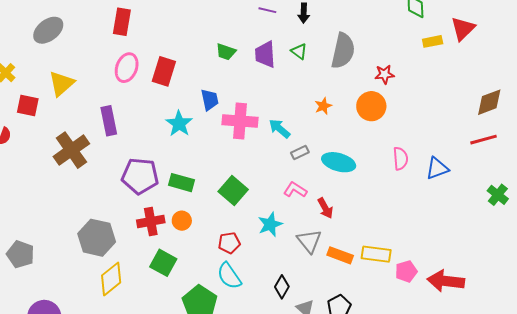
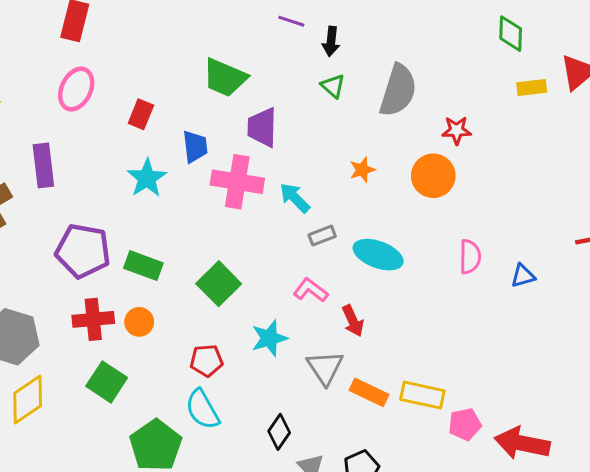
black arrow: (304, 13) -> (331, 41), moved
green trapezoid: (226, 52) -> (225, 78), size x1.5
purple trapezoid: (265, 54) -> (262, 127), moved
red rectangle: (164, 71) -> (141, 114), moved, size x0.7
blue triangle: (437, 168) -> (523, 276), size x0.7

